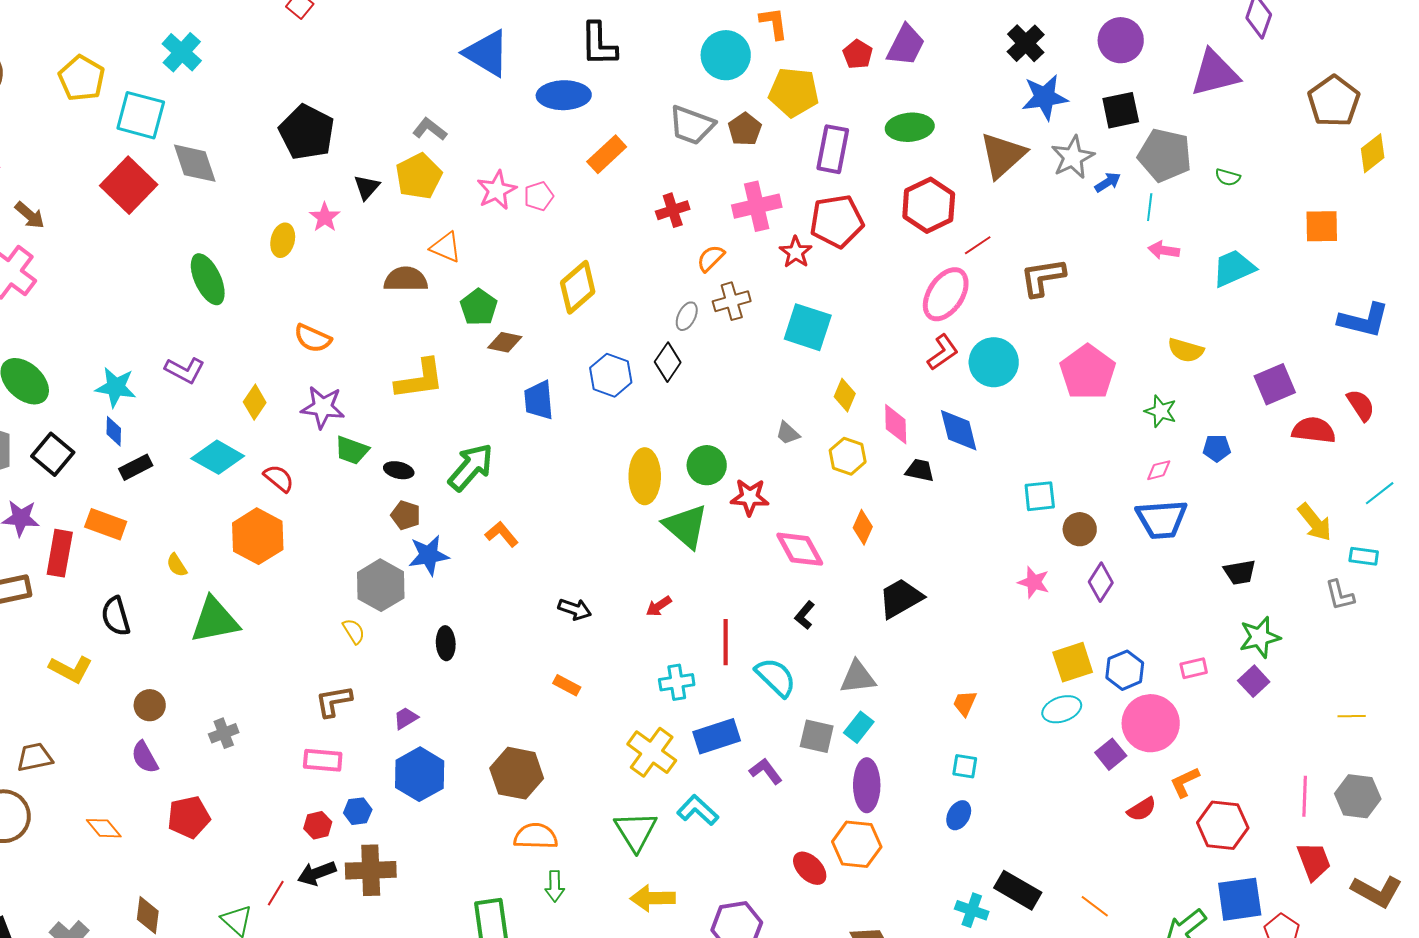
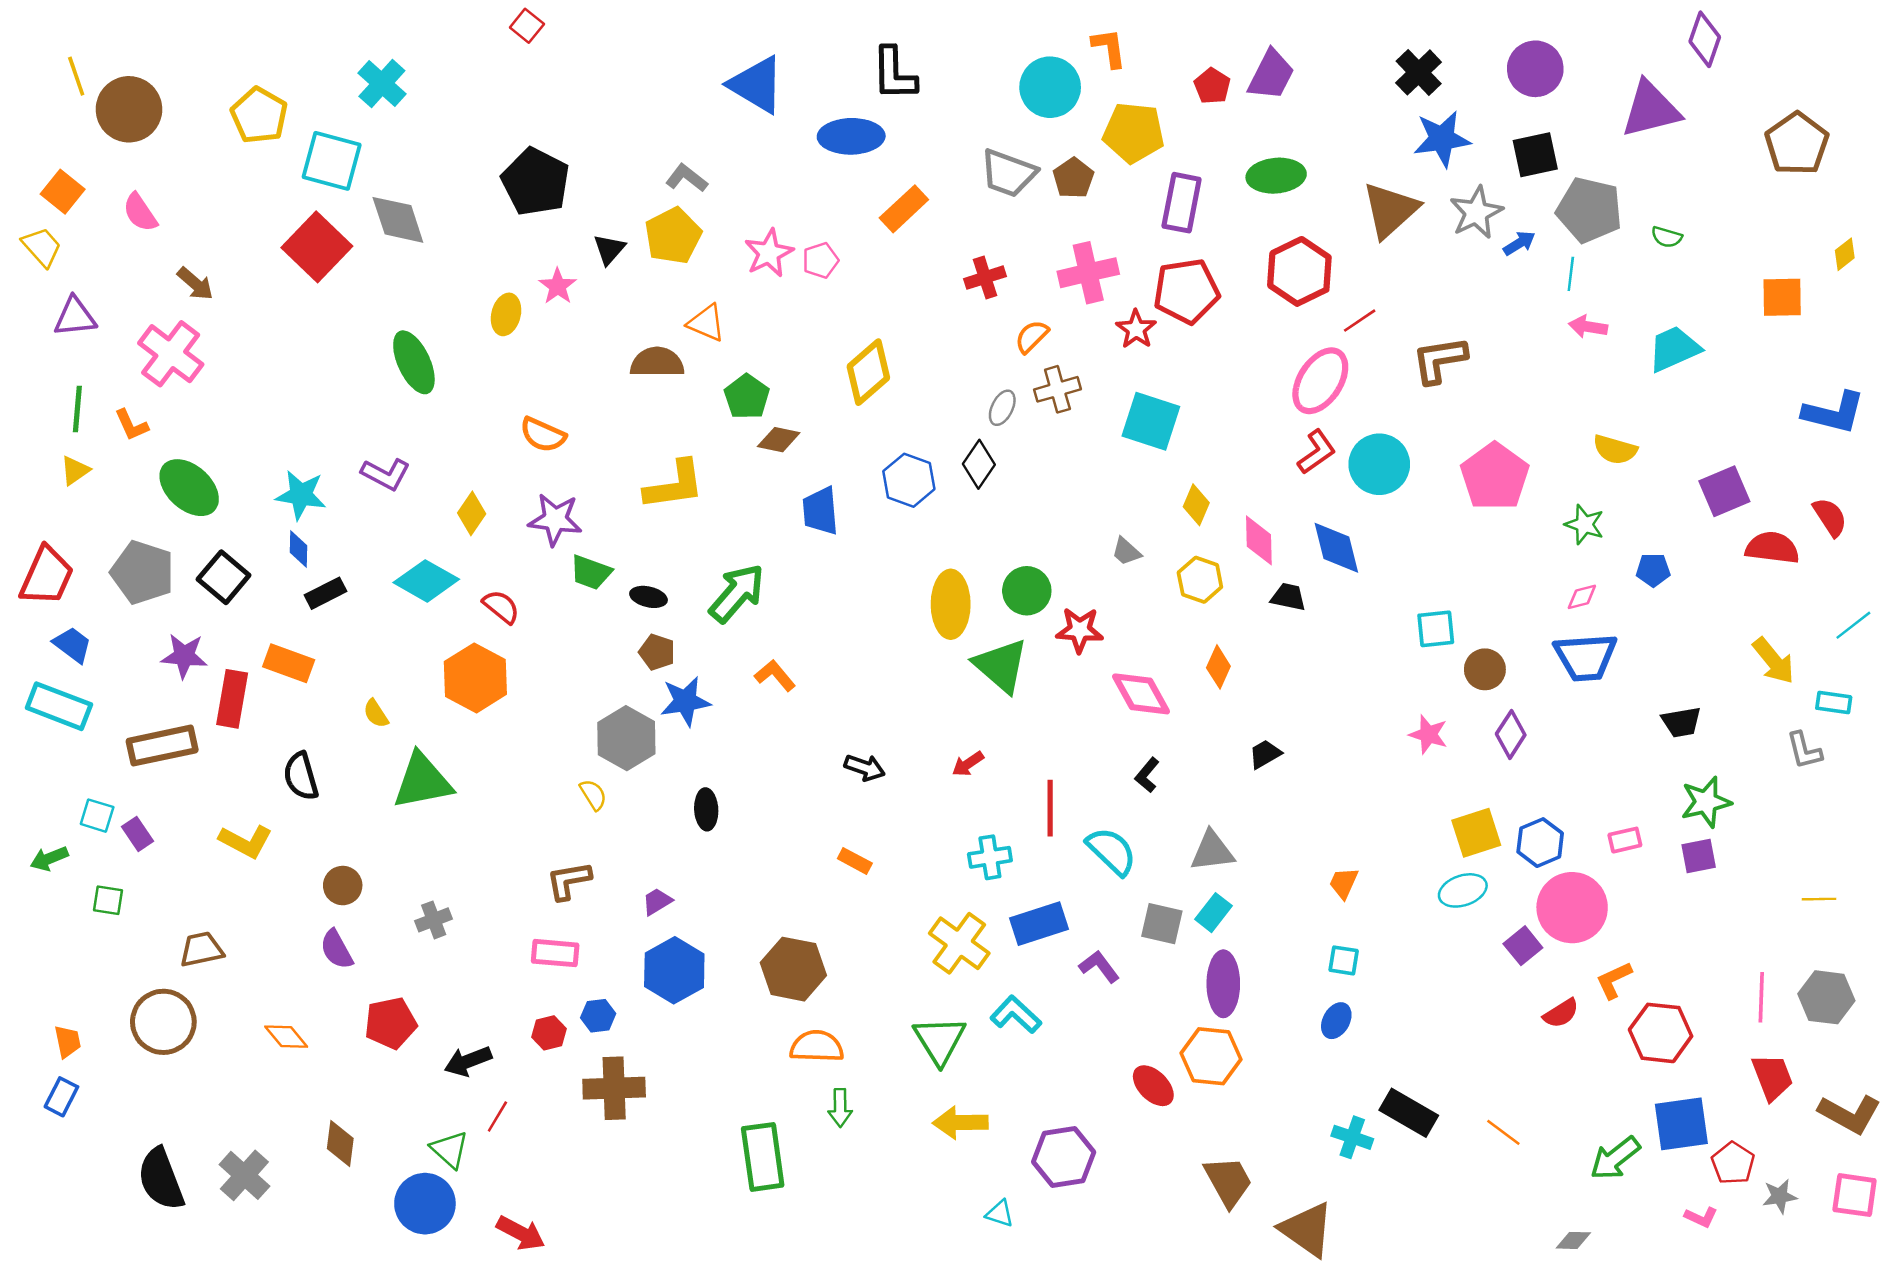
yellow diamond: (1373, 153) -> (1845, 254), moved, size x0.7
black trapezoid: (901, 598) -> (1265, 754), size x0.6
purple square: (1254, 681) -> (1699, 856), turned 32
black arrow: (317, 873) -> (468, 1061), moved

